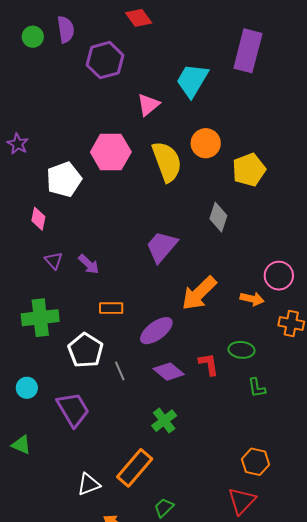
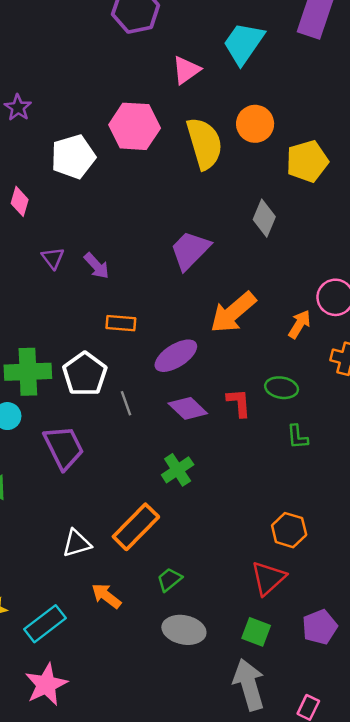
pink diamond: (38, 219) -> (20, 201), moved
orange arrow: (252, 299) -> (299, 324), turned -75
green cross: (40, 318) -> (28, 372), moved

